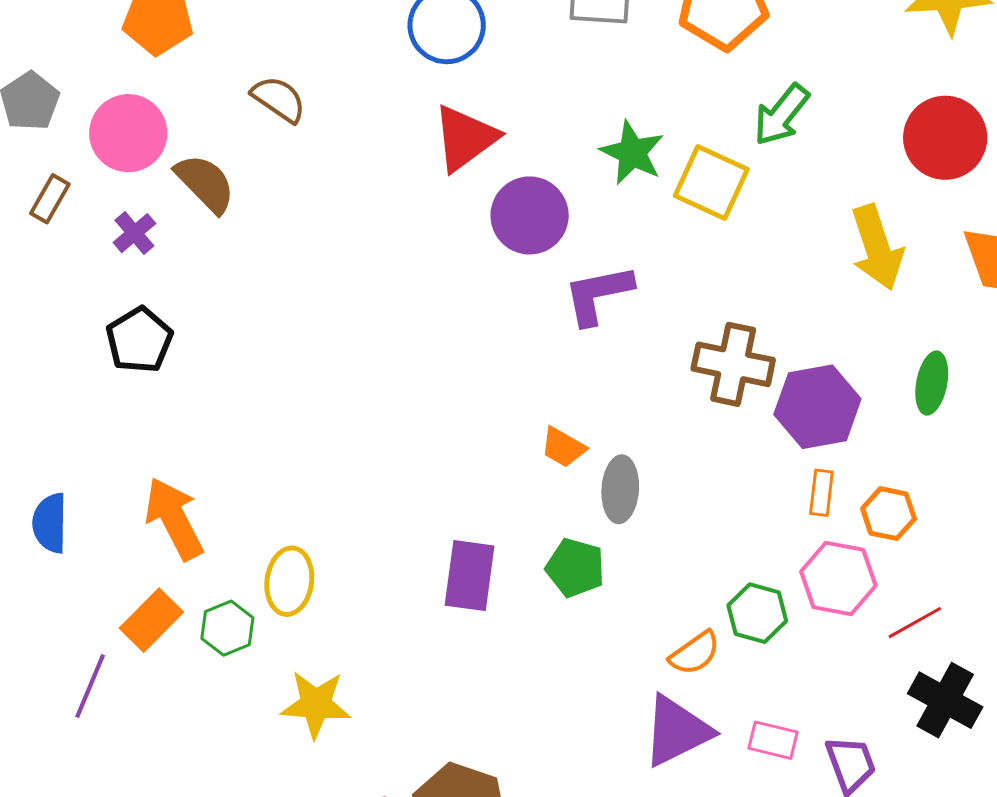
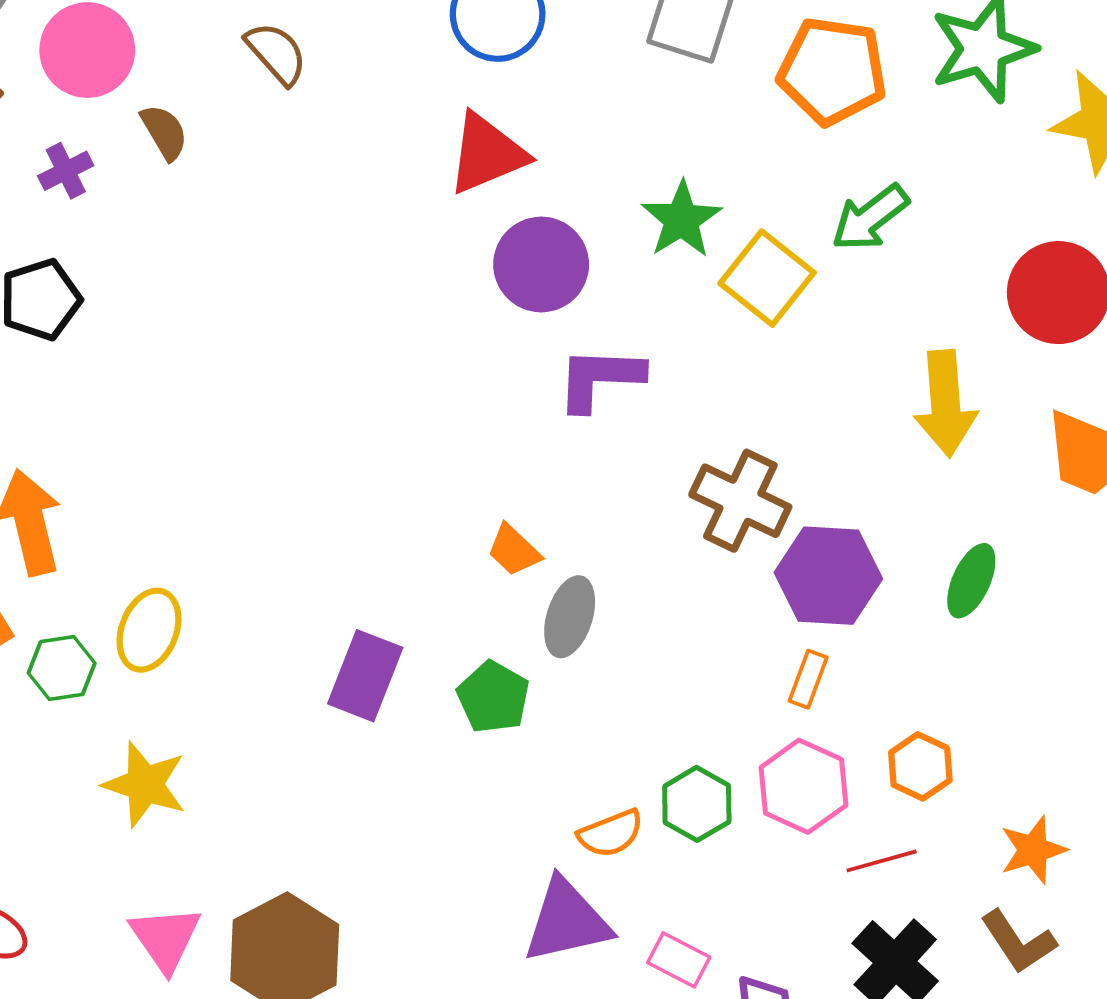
brown semicircle: (205, 183) -> (164, 132), size x0.7
orange hexagon: (889, 514) -> (920, 766), moved

